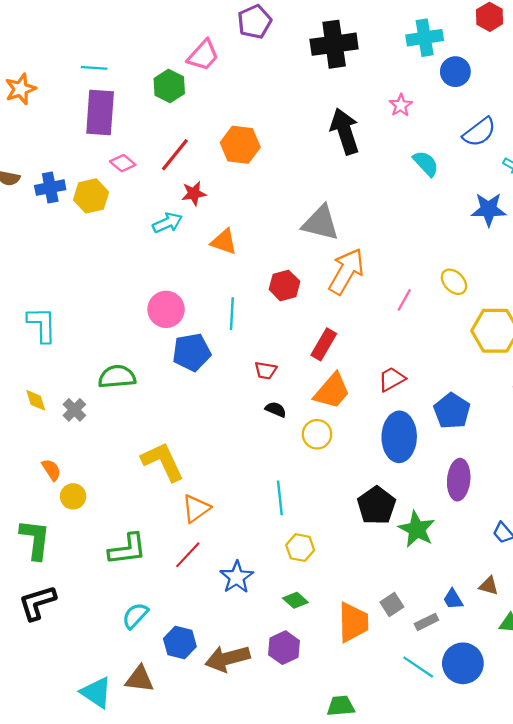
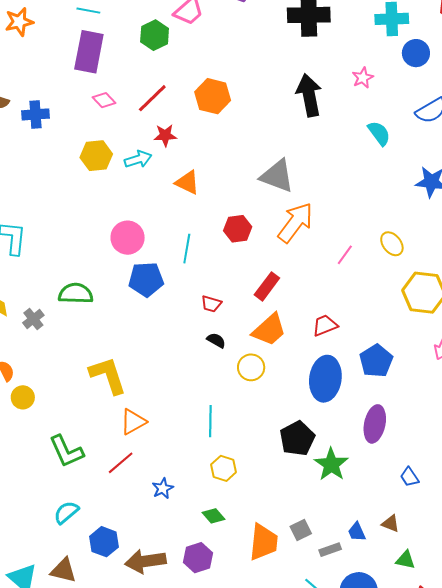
yellow hexagon: (91, 196) -> (96, 156), moved
green L-shape: (127, 549) -> (66, 451), turned 66
blue star: (237, 577) -> (163, 488), size x0.7

